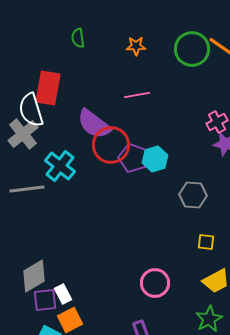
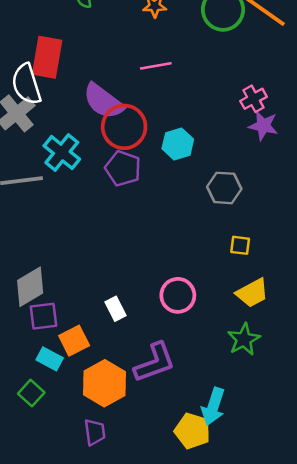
purple pentagon: (133, 158) -> (123, 168), moved
white rectangle: (63, 294) -> (116, 309), moved

